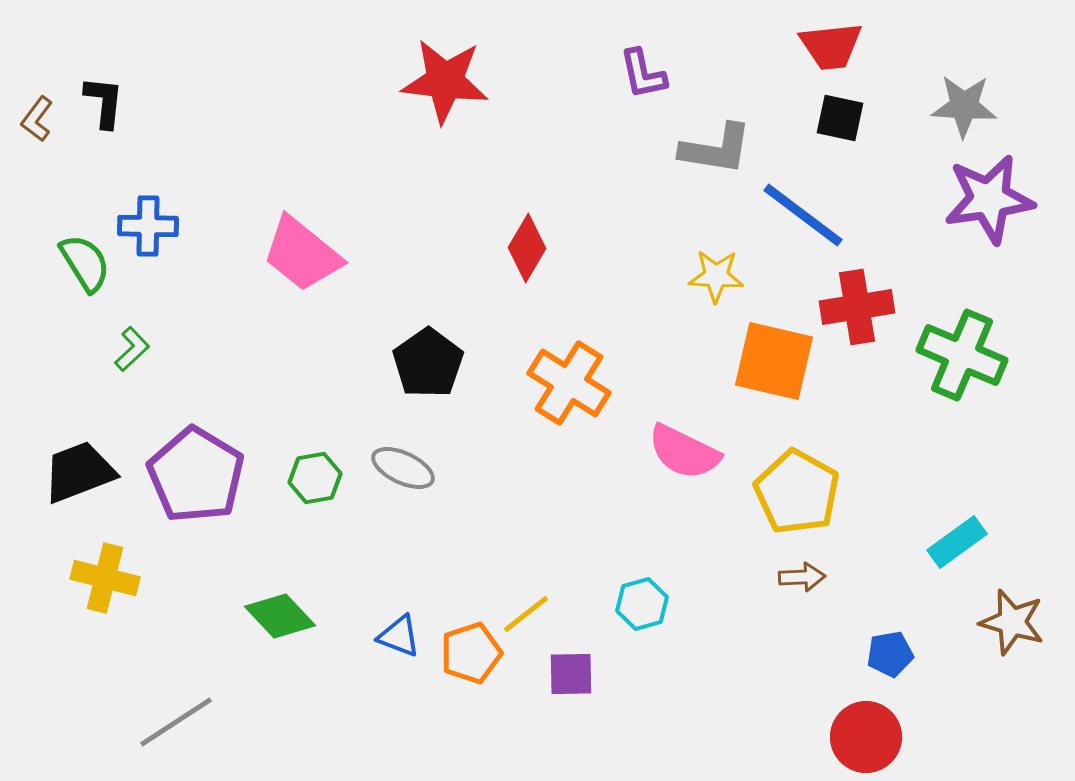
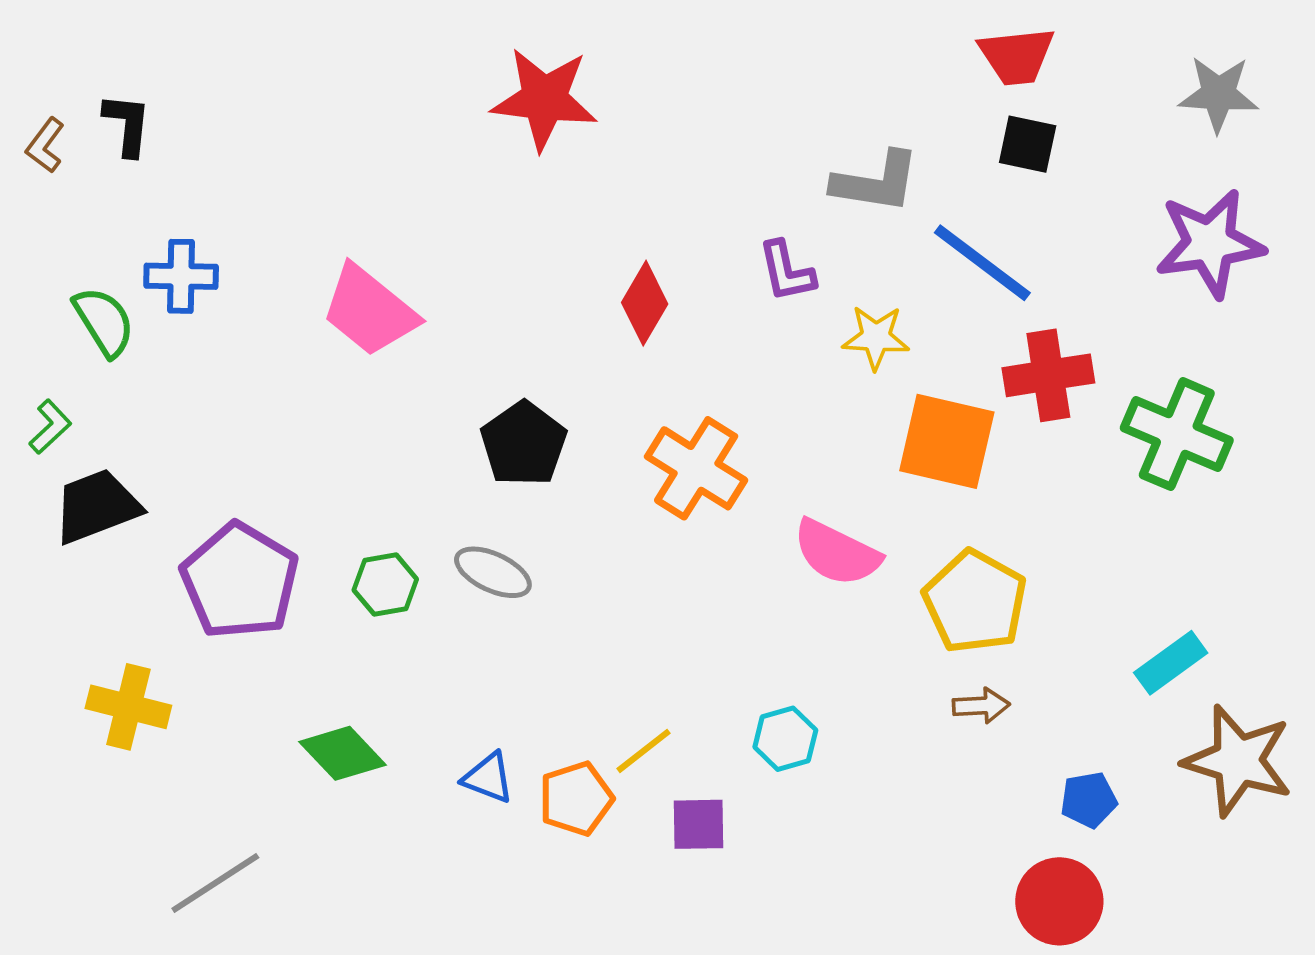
purple L-shape: (643, 74) -> (787, 271), moved
gray star: (964, 106) -> (1218, 94), moved
green L-shape: (132, 349) -> (50, 427), moved
black trapezoid: (79, 472) -> (97, 506), moved
brown star: (1012, 622) -> (1238, 761), size x1.4

